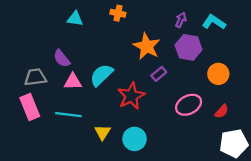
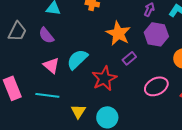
purple semicircle: (62, 58) -> (46, 35), moved
gray trapezoid: (35, 77) -> (17, 31), moved, turned 125
pink triangle: (73, 82) -> (51, 65), turned 42

